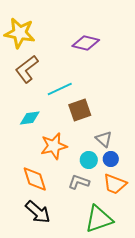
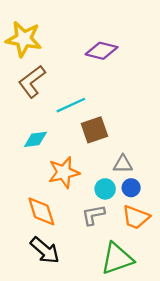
gray triangle: (104, 139) -> (123, 164), turned -42
gray L-shape: (79, 182) -> (93, 215), turned -30

